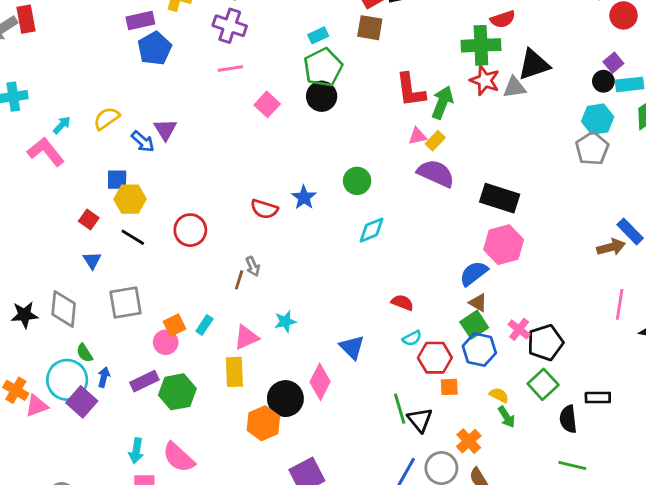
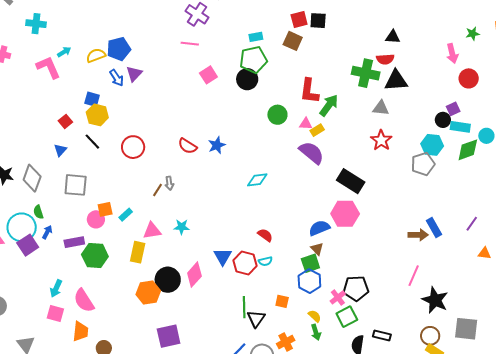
blue pentagon: (155, 48) -> (119, 49), moved
black triangle: (534, 65) -> (396, 81), moved
red star: (485, 80) -> (381, 140), moved
green circle: (357, 181) -> (277, 115), moved
pink cross: (519, 329) -> (338, 297), moved
red hexagon: (435, 358) -> (245, 263), moved

